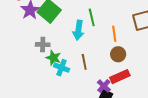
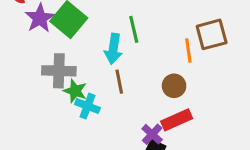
orange line: (114, 34) -> (188, 50), moved
gray cross: (43, 45) -> (59, 71), size x1.5
brown line: (84, 62) -> (119, 82), moved

